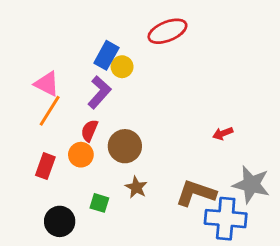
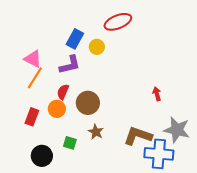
yellow circle: (122, 67) -> (97, 47), moved
purple L-shape: (99, 92) -> (70, 65), turned 35
red arrow: (223, 133) -> (157, 94), turned 96

